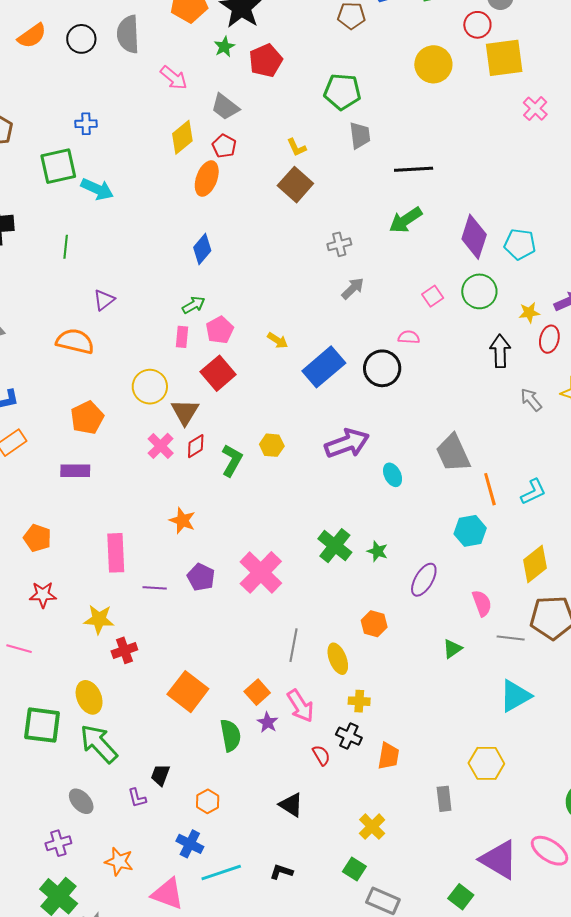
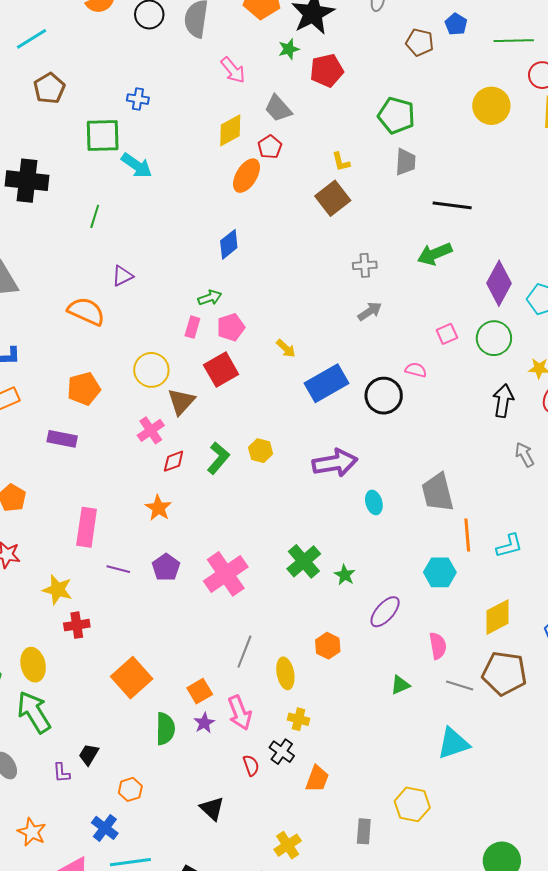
red diamond: (196, 446) -> (174, 461), moved

